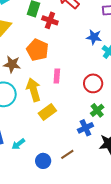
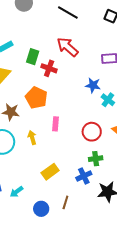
yellow arrow: (34, 90) -> (32, 138), size x0.6
green cross: (97, 110) -> (96, 159), turned 32
yellow rectangle: (47, 112) -> (50, 172), moved
brown line: (67, 154) -> (65, 202), turned -40

